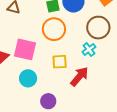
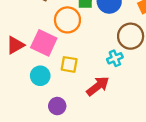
orange circle: (54, 29) -> (67, 20), moved
yellow square: (60, 62) -> (69, 64), moved

